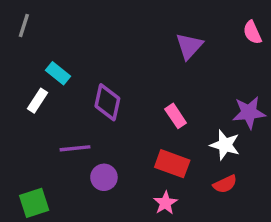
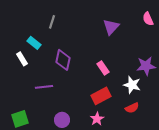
gray line: (24, 26) -> (52, 22), moved
white rectangle: (37, 101) -> (22, 59), turned -64
red rectangle: (172, 164) -> (101, 96), turned -48
purple circle: (104, 177) -> (62, 120), moved

